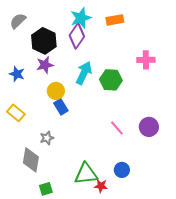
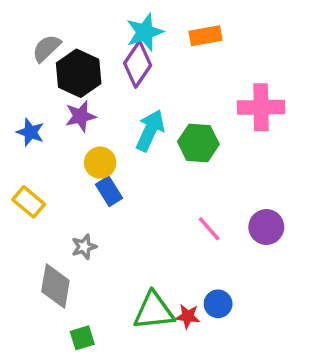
gray semicircle: (18, 21) -> (46, 48), moved
pink cross: (146, 60) -> (261, 107), size x1.4
red star: (101, 186) -> (188, 316), moved

